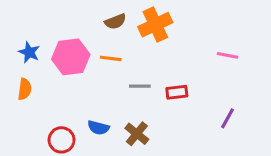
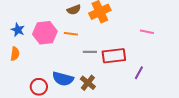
red rectangle: (177, 92) -> (114, 56), size x1.6
purple line: (228, 118) -> (139, 73), moved
blue semicircle: (98, 128) -> (63, 79), size x1.5

